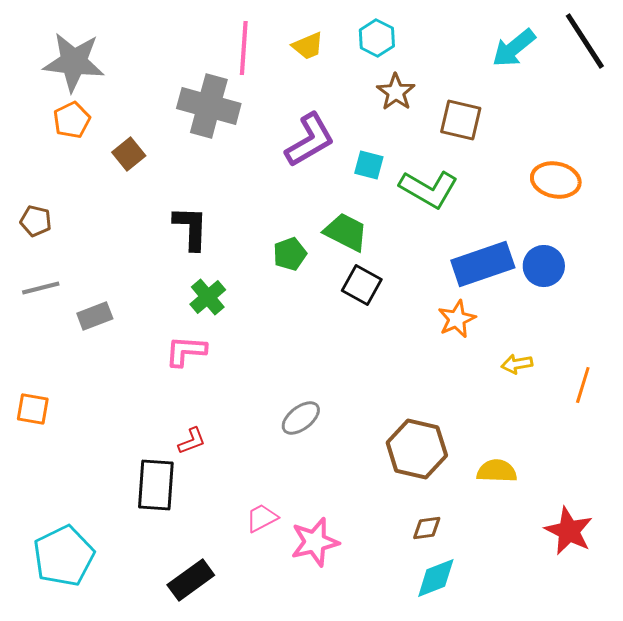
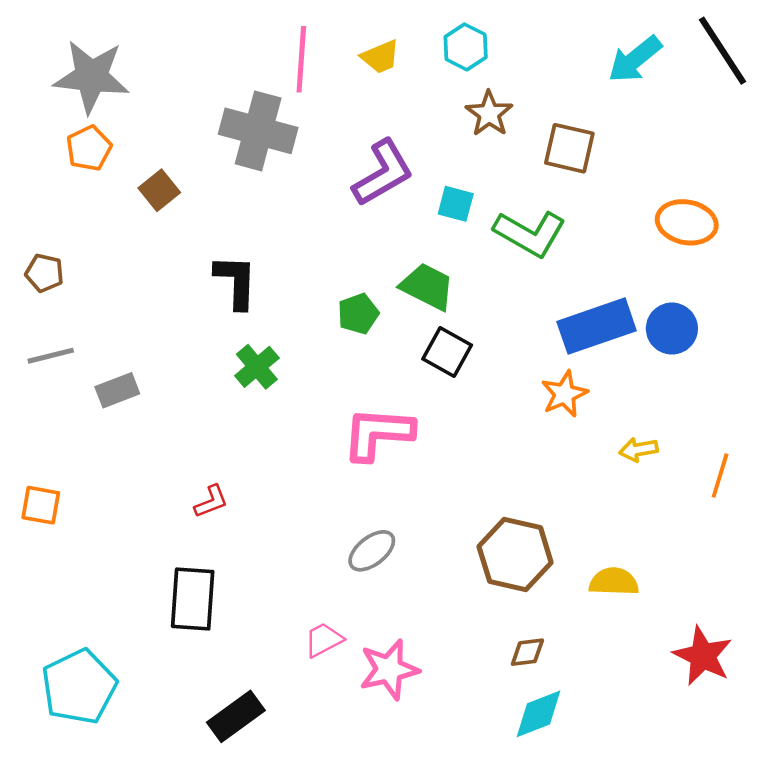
pink L-shape: (186, 351) -> (378, 434), moved, size x1.4
gray ellipse: (301, 418) -> (372, 551), moved
red L-shape: (192, 441) -> (211, 501), moved

